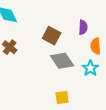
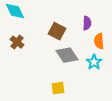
yellow square: (62, 98) -> (58, 88), moved

